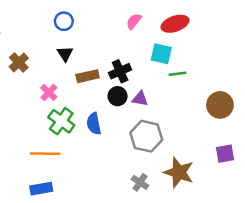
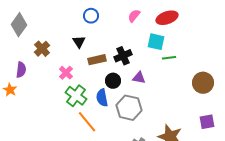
blue circle: (64, 21) -> (91, 16), moved
black circle: (118, 96) -> (113, 81), moved
gray hexagon: (146, 136) -> (129, 108), moved
orange line: (45, 154) -> (87, 122), moved, turned 50

